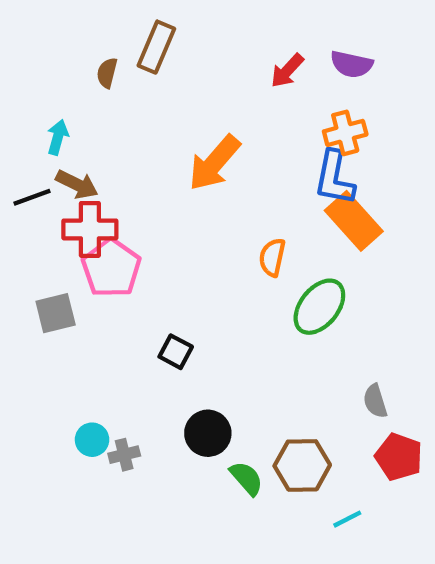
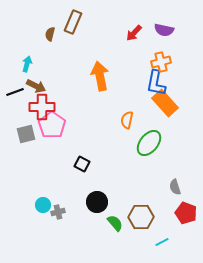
orange arrow: (214, 163) -> (100, 76), turned 128
gray square: (56, 313) -> (26, 134), moved

